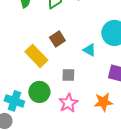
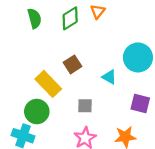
green circle: (39, 92) -> (37, 112), moved

